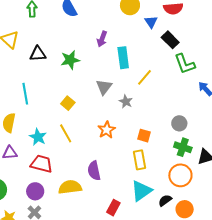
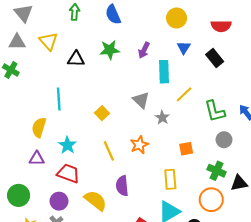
blue triangle: (151, 22) -> (184, 47), moved
green star: (70, 60) -> (110, 50), moved
green L-shape: (185, 64) -> (215, 111), moved
gray triangle: (104, 87) -> (141, 100), turned -30
gray circle: (179, 123) -> (224, 140), moved
yellow line: (66, 133) -> (109, 151), moved
orange square: (144, 136) -> (186, 149), moved, turned -32
yellow semicircle: (70, 187) -> (96, 200), turned 40

